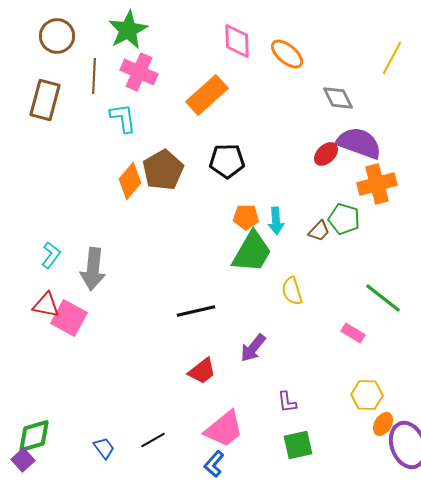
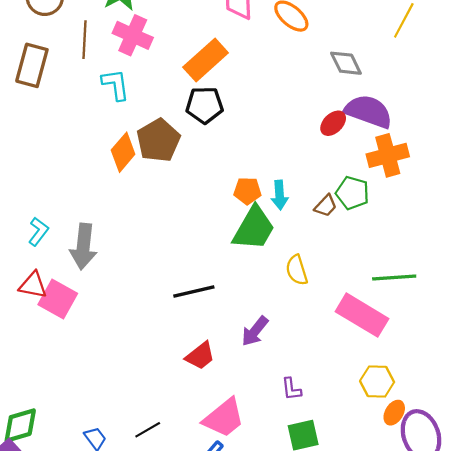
black pentagon: (227, 161) -> (205, 105), moved
green line: (383, 298) -> (394, 278), turned -42
pink rectangle: (353, 333) -> (362, 315), size x2.0

